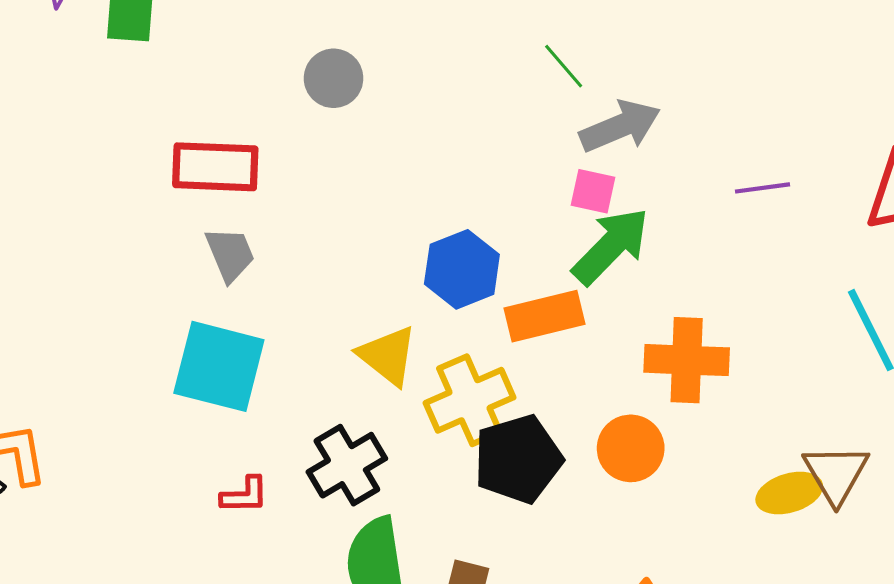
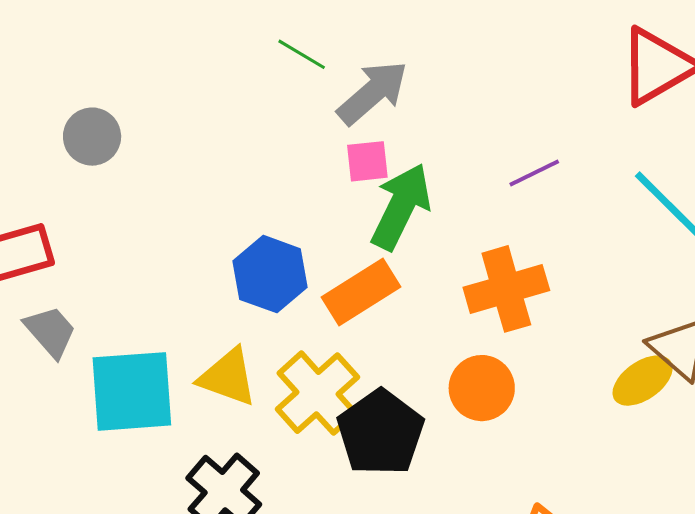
purple line: (762, 188) -> (534, 173), moved
cyan square: (219, 366) -> (132, 391), moved

